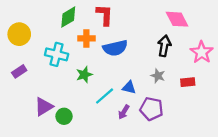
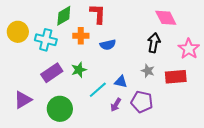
blue semicircle: (115, 48) -> (108, 45), size x0.7
cyan cross: (57, 54) -> (46, 40), moved
purple rectangle: (19, 71) -> (52, 73), moved, size x1.5
red rectangle: (188, 82) -> (176, 77), size x1.5
purple triangle: (44, 107) -> (23, 100), moved
green circle: (64, 116) -> (60, 109), size x1.6

